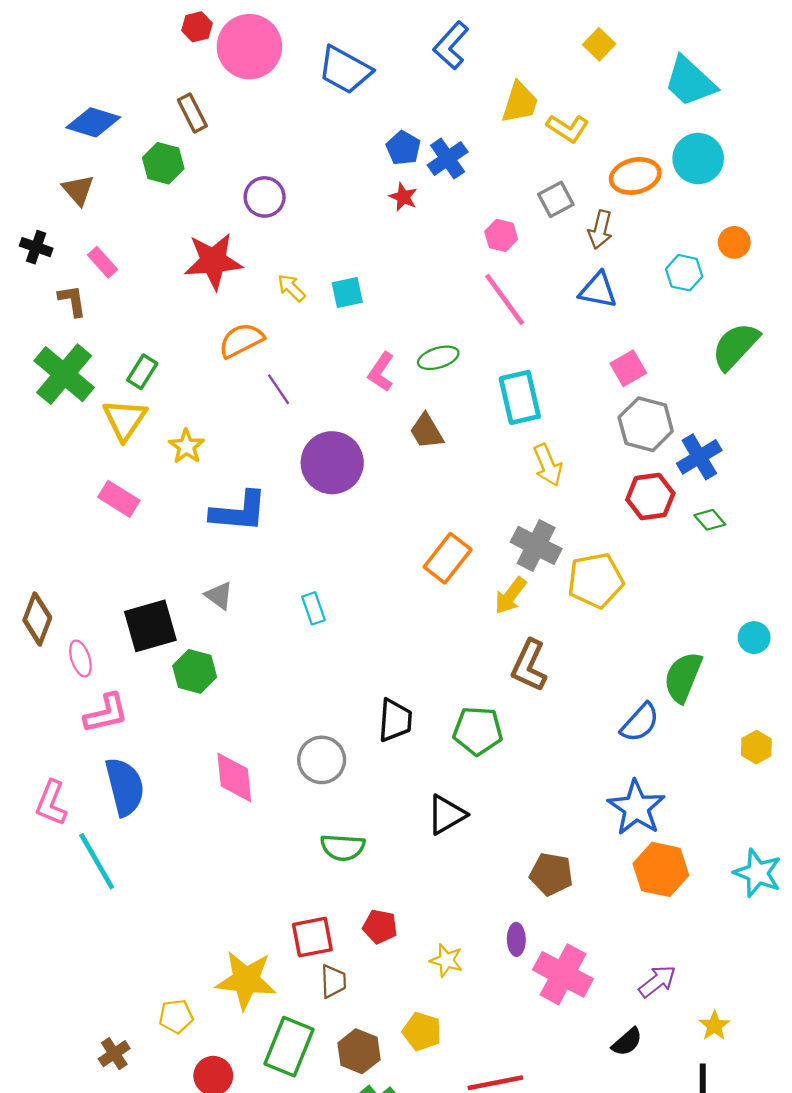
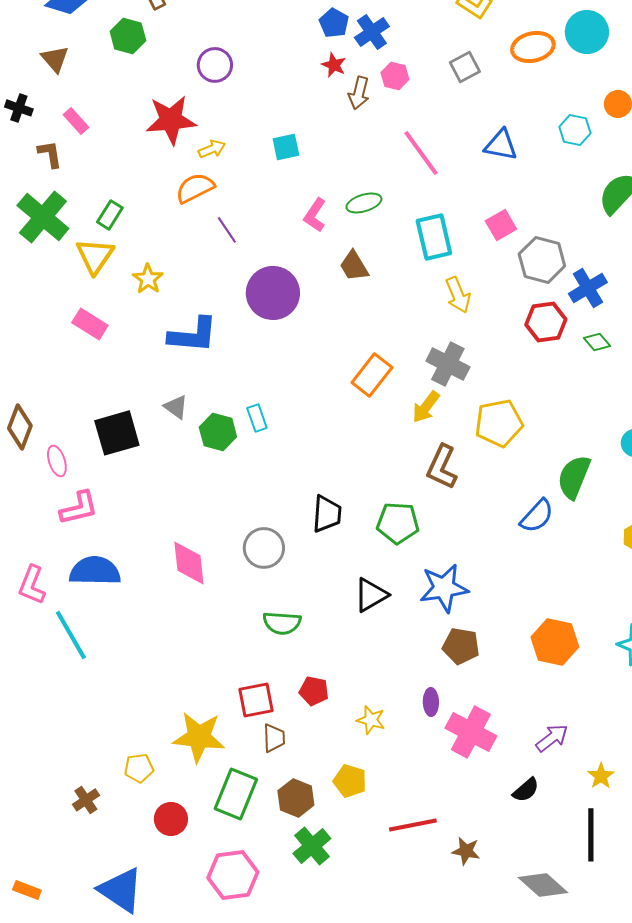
brown arrow: (600, 230) -> (359, 93), moved
pink hexagon: (501, 235) -> (395, 76), moved
yellow arrow: (291, 288) -> (212, 149), moved, turned 112
pink square: (628, 368) -> (501, 225), moved
yellow pentagon: (596, 580) -> (499, 423), moved
green hexagon: (195, 671) -> (218, 432), moved
blue semicircle: (125, 787) -> (95, 571), turned -75
blue star: (636, 808) -> (444, 588), moved, turned 30

